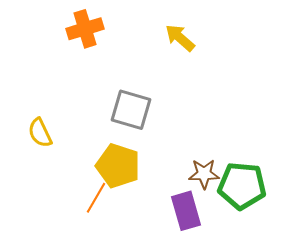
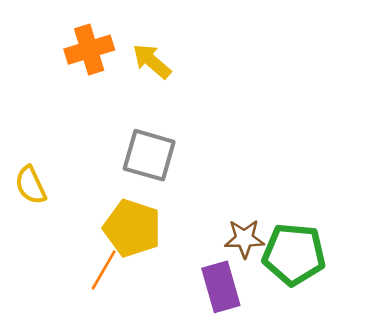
yellow arrow: (180, 38) -> (152, 61), moved

